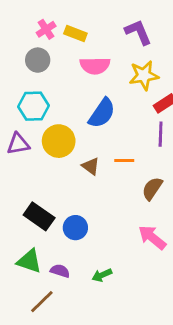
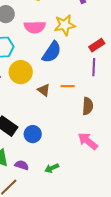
pink semicircle: (95, 66) -> (35, 27), moved
yellow star: (144, 75) -> (65, 25), moved
brown semicircle: (152, 189) -> (88, 106), turned 150

